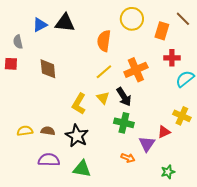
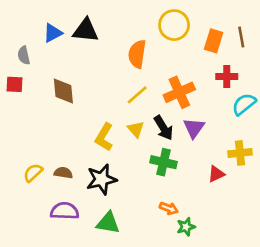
brown line: (183, 19) -> (241, 37), moved, turned 35
yellow cross: (182, 116) -> (240, 153), turned -30
yellow semicircle: (25, 131) -> (33, 173), turned -35
black star: (77, 136) -> (102, 179), turned 30
purple triangle: (147, 144) -> (194, 128), moved
green star: (168, 172) -> (186, 227), moved

